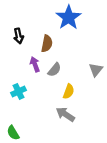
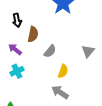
brown semicircle: (47, 44) -> (33, 34), moved
purple arrow: (35, 64) -> (15, 49), moved, turned -32

